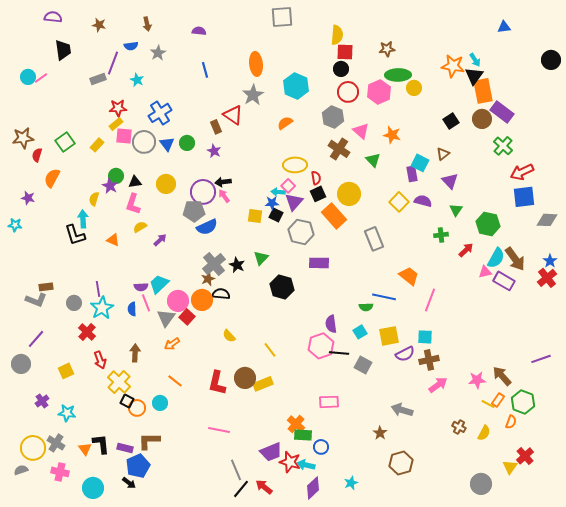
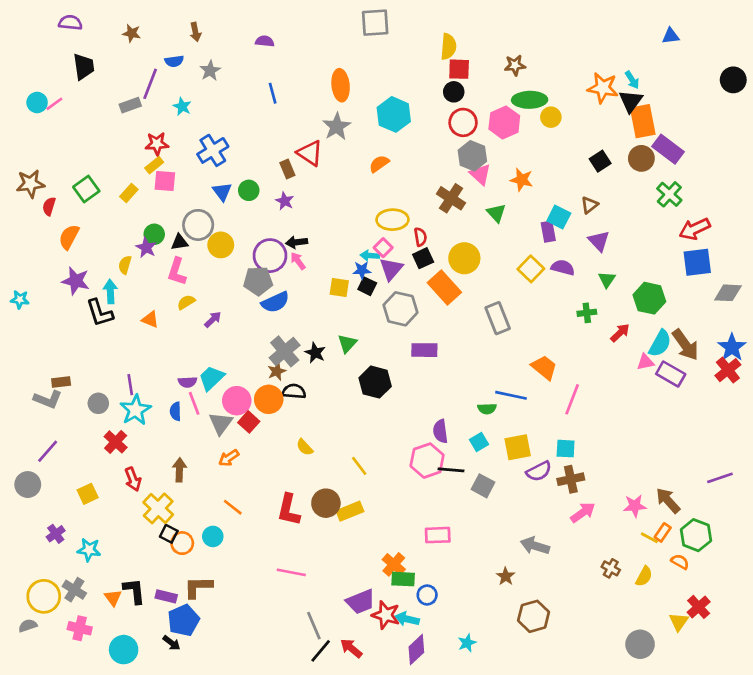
gray hexagon: (333, 117) -> (472, 156), moved
gray circle: (144, 142) -> (198, 225), moved
purple star: (28, 198) -> (76, 281), moved, size x1.5
blue star: (550, 261) -> (732, 347), size x1.5
orange semicircle: (511, 422) -> (680, 562), turned -80

